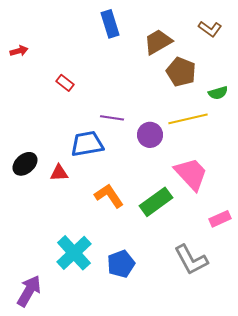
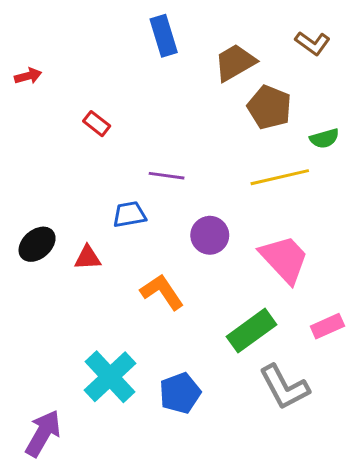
purple circle: (150, 135) -> (210, 235), moved
blue trapezoid: (87, 144) -> (129, 214), size x0.7
green rectangle: (156, 202) -> (251, 331), moved

